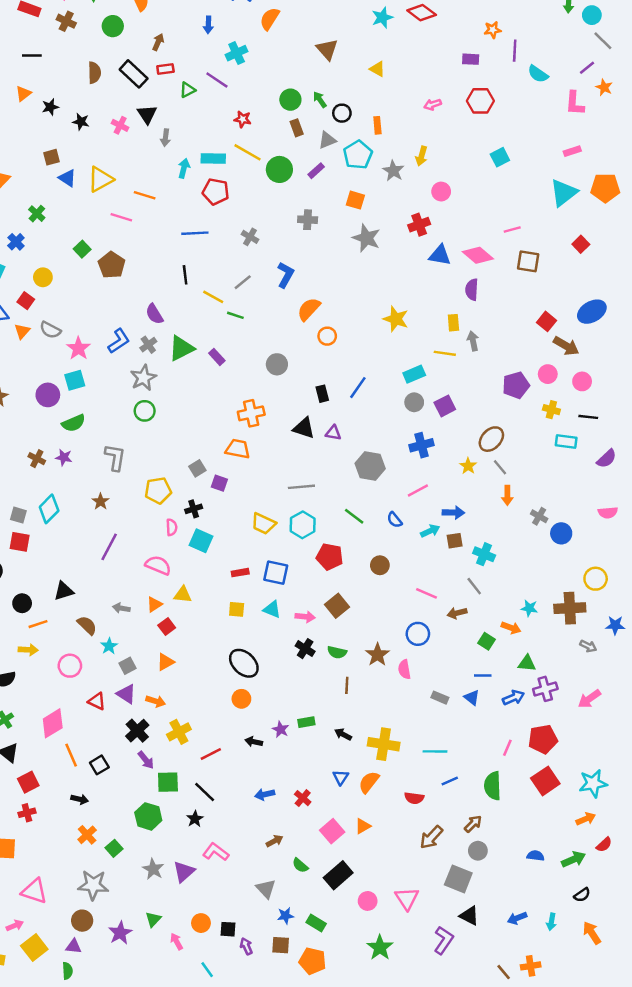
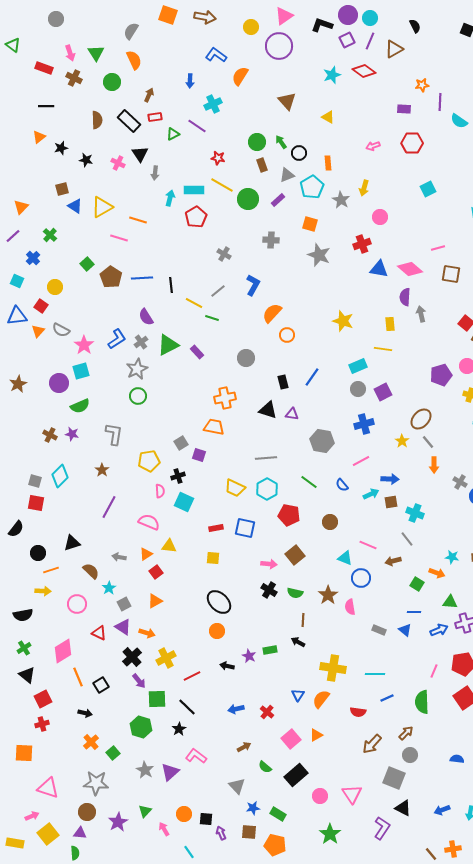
red pentagon: (216, 192) -> (196, 217), turned 30
blue line: (195, 233) -> (142, 278), moved
gray arrow: (473, 341) -> (421, 314), moved
cyan triangle: (272, 609) -> (345, 558), moved
black arrow: (343, 734) -> (298, 642), moved

